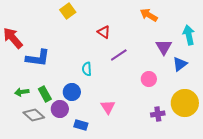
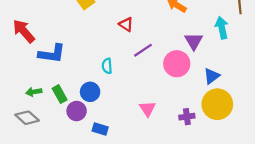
blue triangle: (180, 64) -> (212, 76), moved
pink circle: (149, 79) -> (177, 64), moved, size x1.5
pink triangle: (108, 107) -> (147, 109), moved
gray diamond: (34, 115) -> (27, 118), moved

